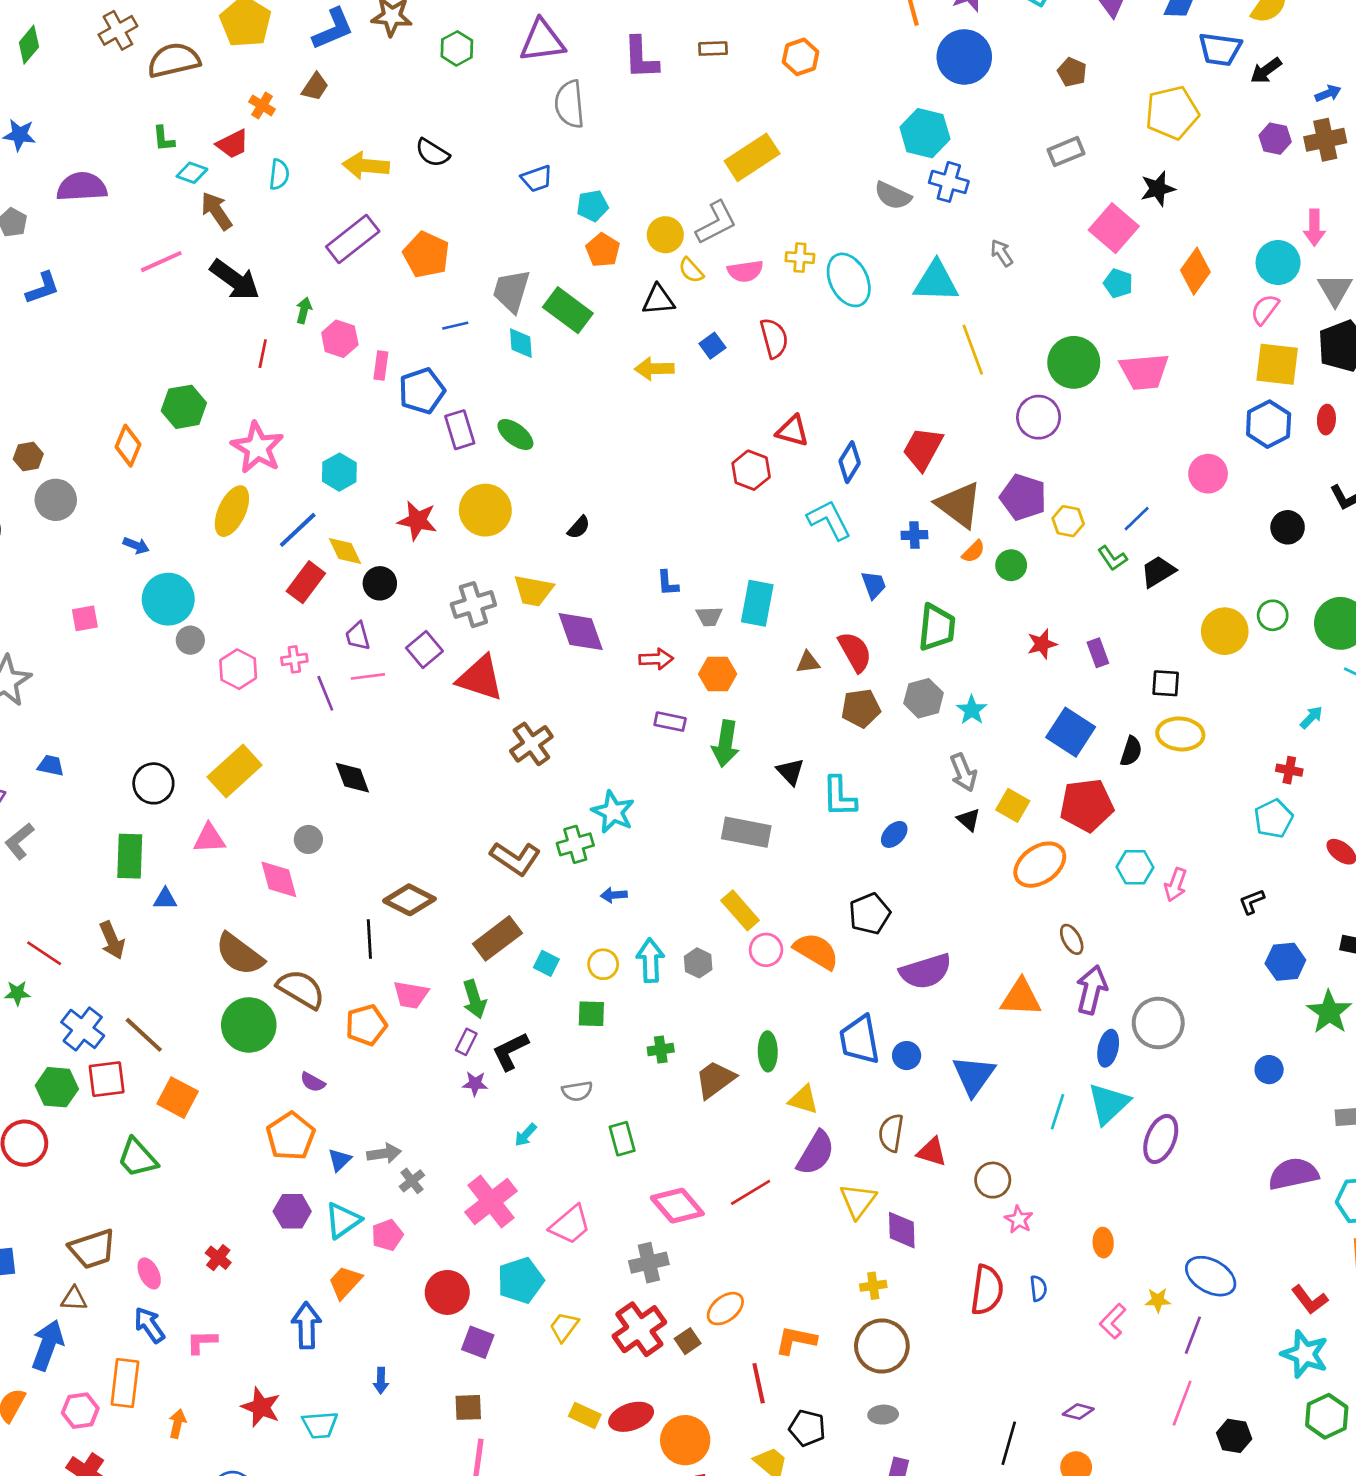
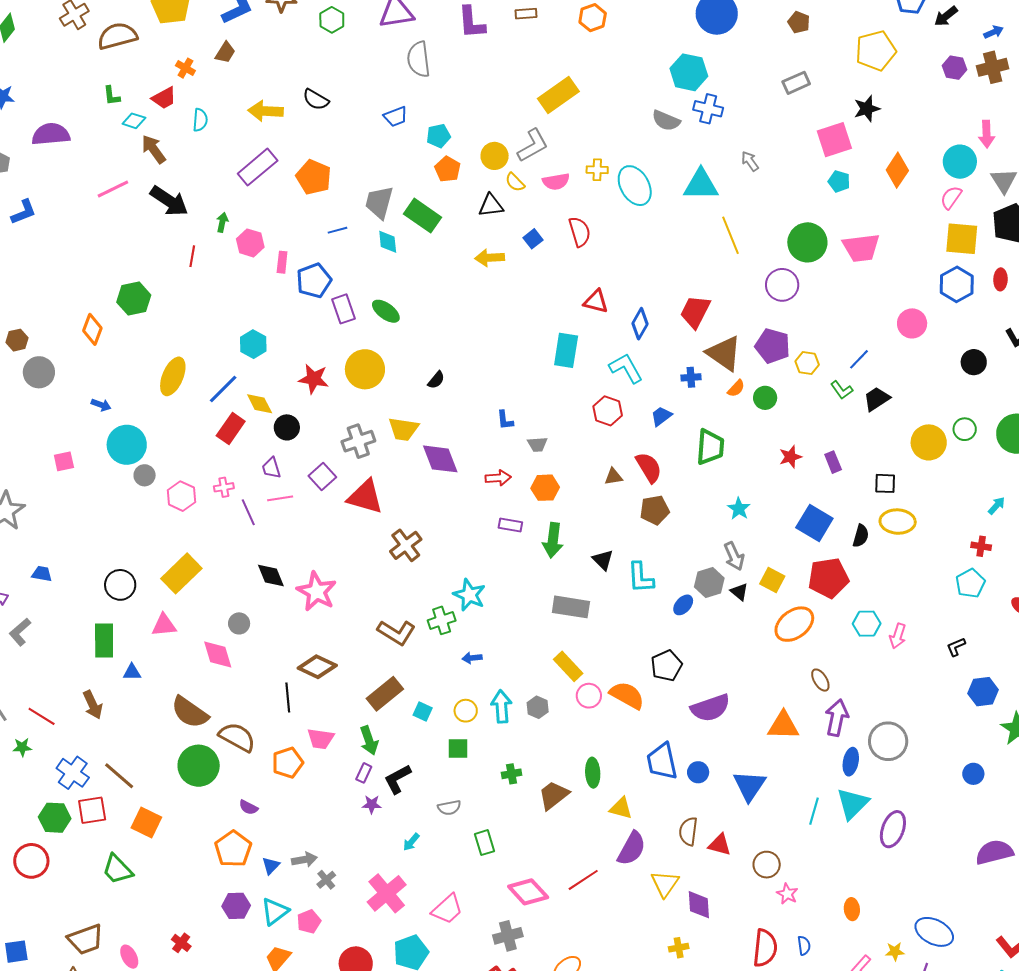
pink square: (1114, 228) -> (834, 140), turned 33
pink star: (257, 448) -> (317, 591), moved
red hexagon: (751, 470) -> (608, 411), moved
blue trapezoid: (874, 585) -> (661, 416), turned -105
cyan rectangle: (757, 603) -> (566, 350), moved
gray hexagon: (924, 698) -> (709, 583), moved

